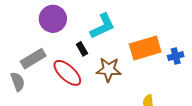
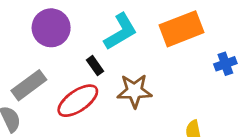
orange rectangle: (145, 48) -> (182, 29), moved
red ellipse: (67, 73) -> (78, 101), turned -72

